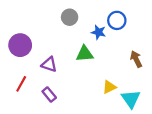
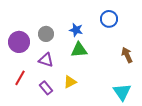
gray circle: (70, 17) -> (46, 34), moved
blue star: (99, 32) -> (76, 30), moved
yellow triangle: (109, 87) -> (70, 82), moved

